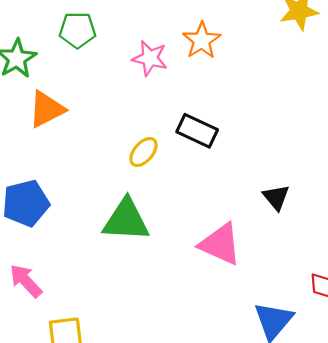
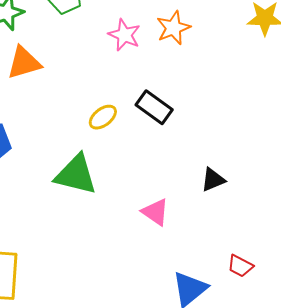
black triangle: (276, 197) -> (213, 180), turned 36
pink triangle: (220, 244) -> (155, 212), size x0.7

